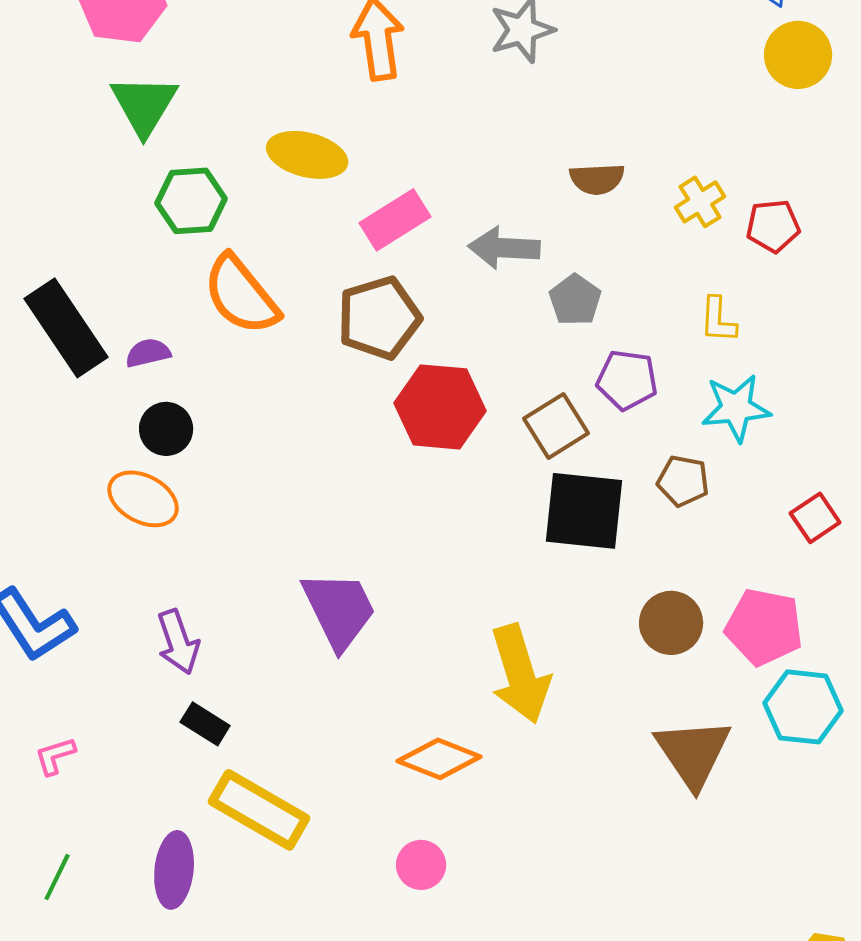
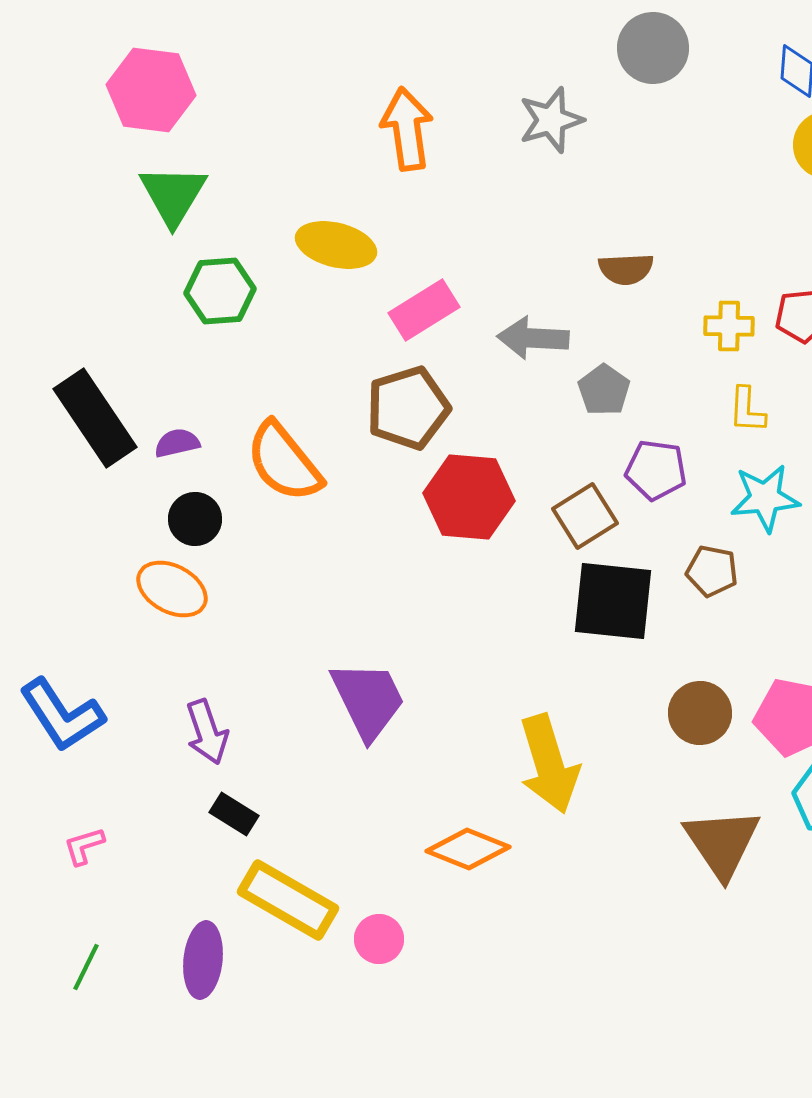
yellow cross: (700, 202) -> (729, 326), moved, turned 33
orange semicircle: (241, 295) -> (284, 462), moved
pink circle: (421, 865) -> (379, 939), moved

